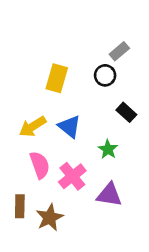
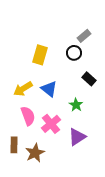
purple triangle: (109, 195) -> (77, 137), turned -42

